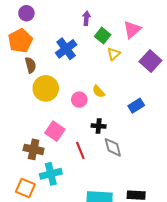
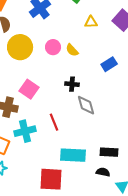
yellow triangle: (114, 54) -> (91, 22), moved, turned 40
pink circle: (79, 100) -> (53, 47), moved
red line: (80, 150) -> (54, 122), moved

